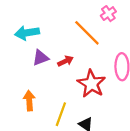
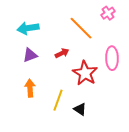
pink cross: (108, 14) -> (108, 13), moved
purple triangle: (41, 58) -> (30, 55), moved

